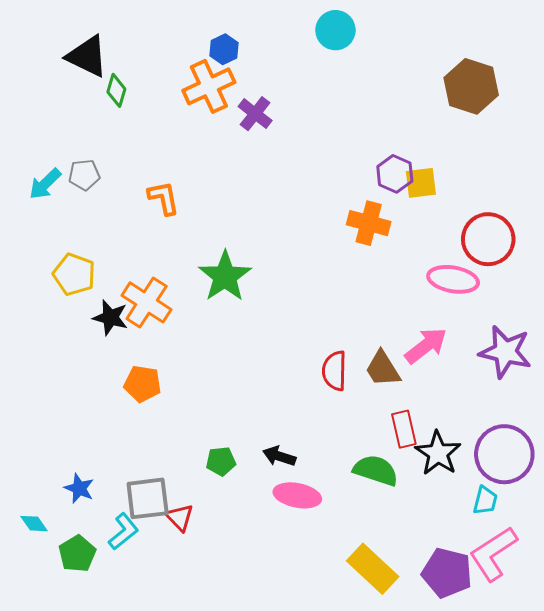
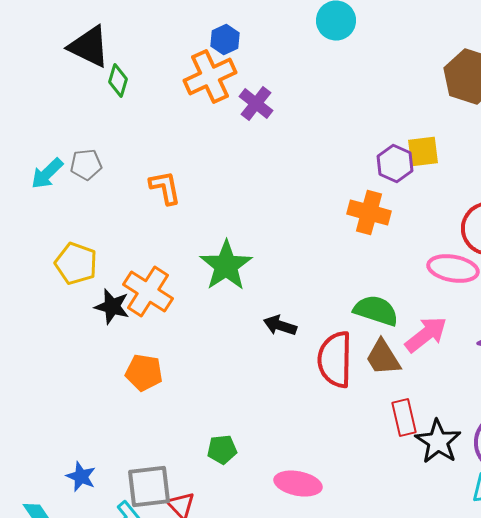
yellow square: (421, 183) -> (423, 152), moved
red semicircle: (334, 371) -> (335, 360), size x1.4
black arrow: (279, 456) -> (280, 326), moved
green semicircle: (376, 470) -> (376, 311), moved

